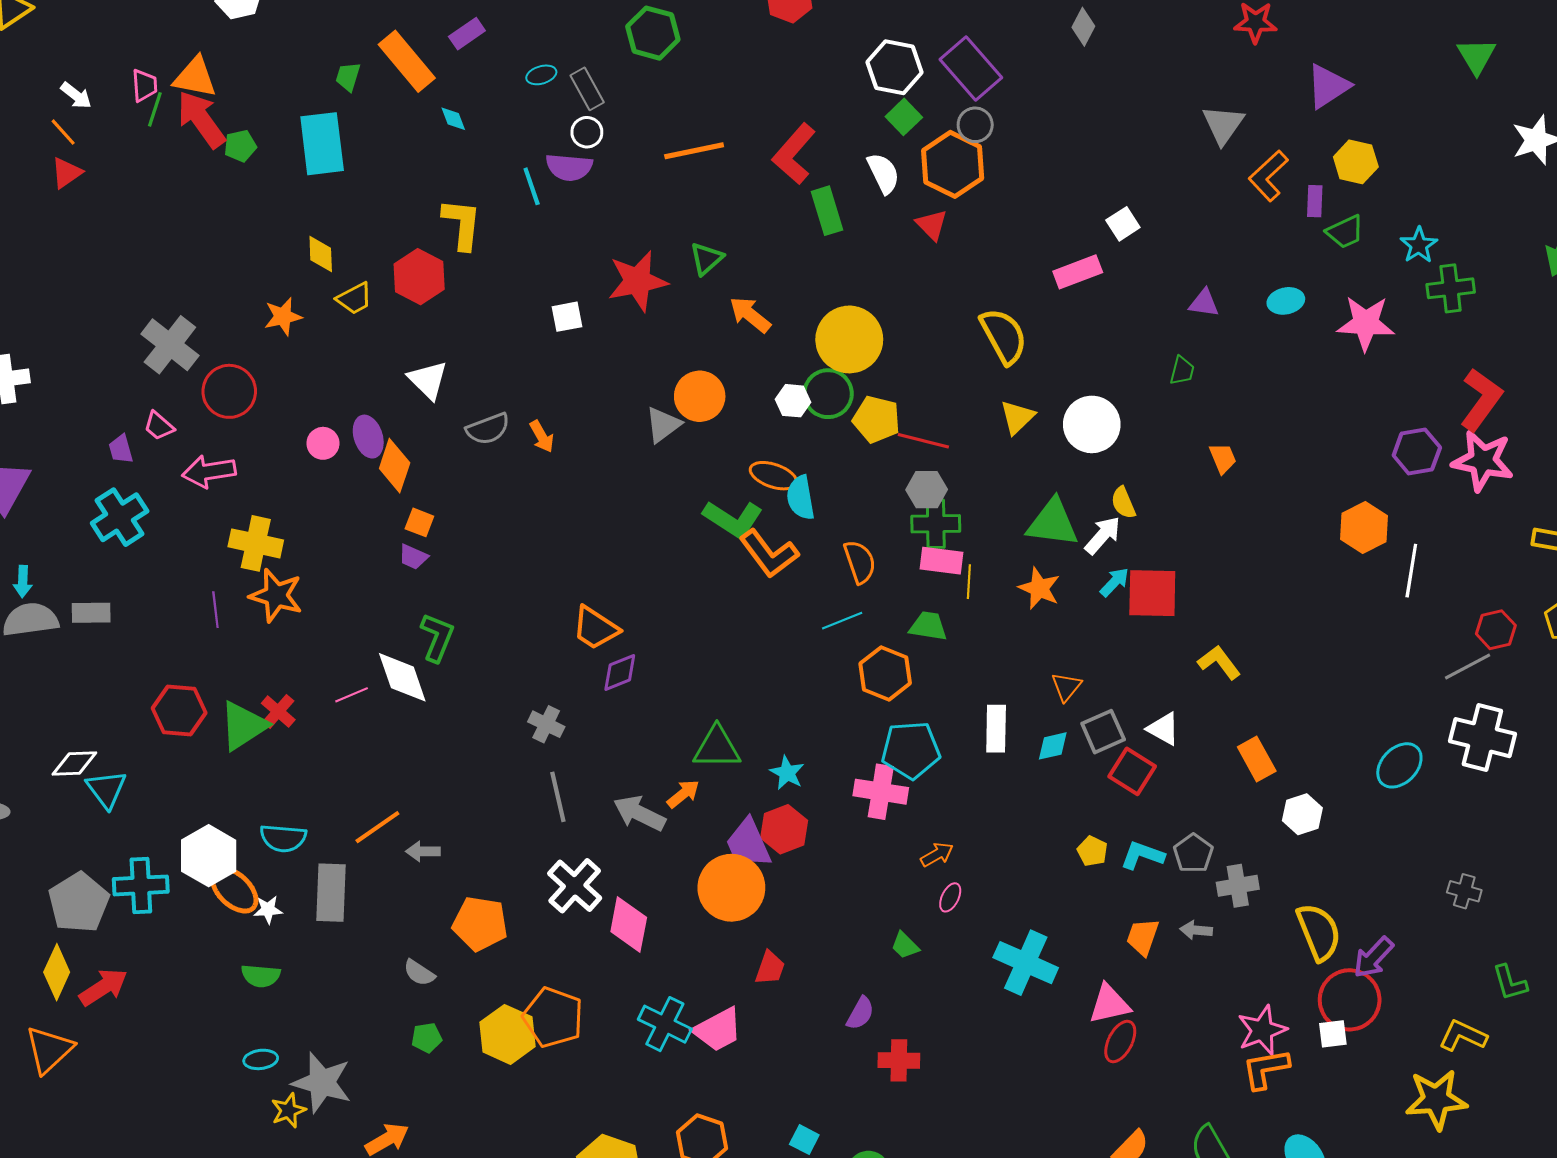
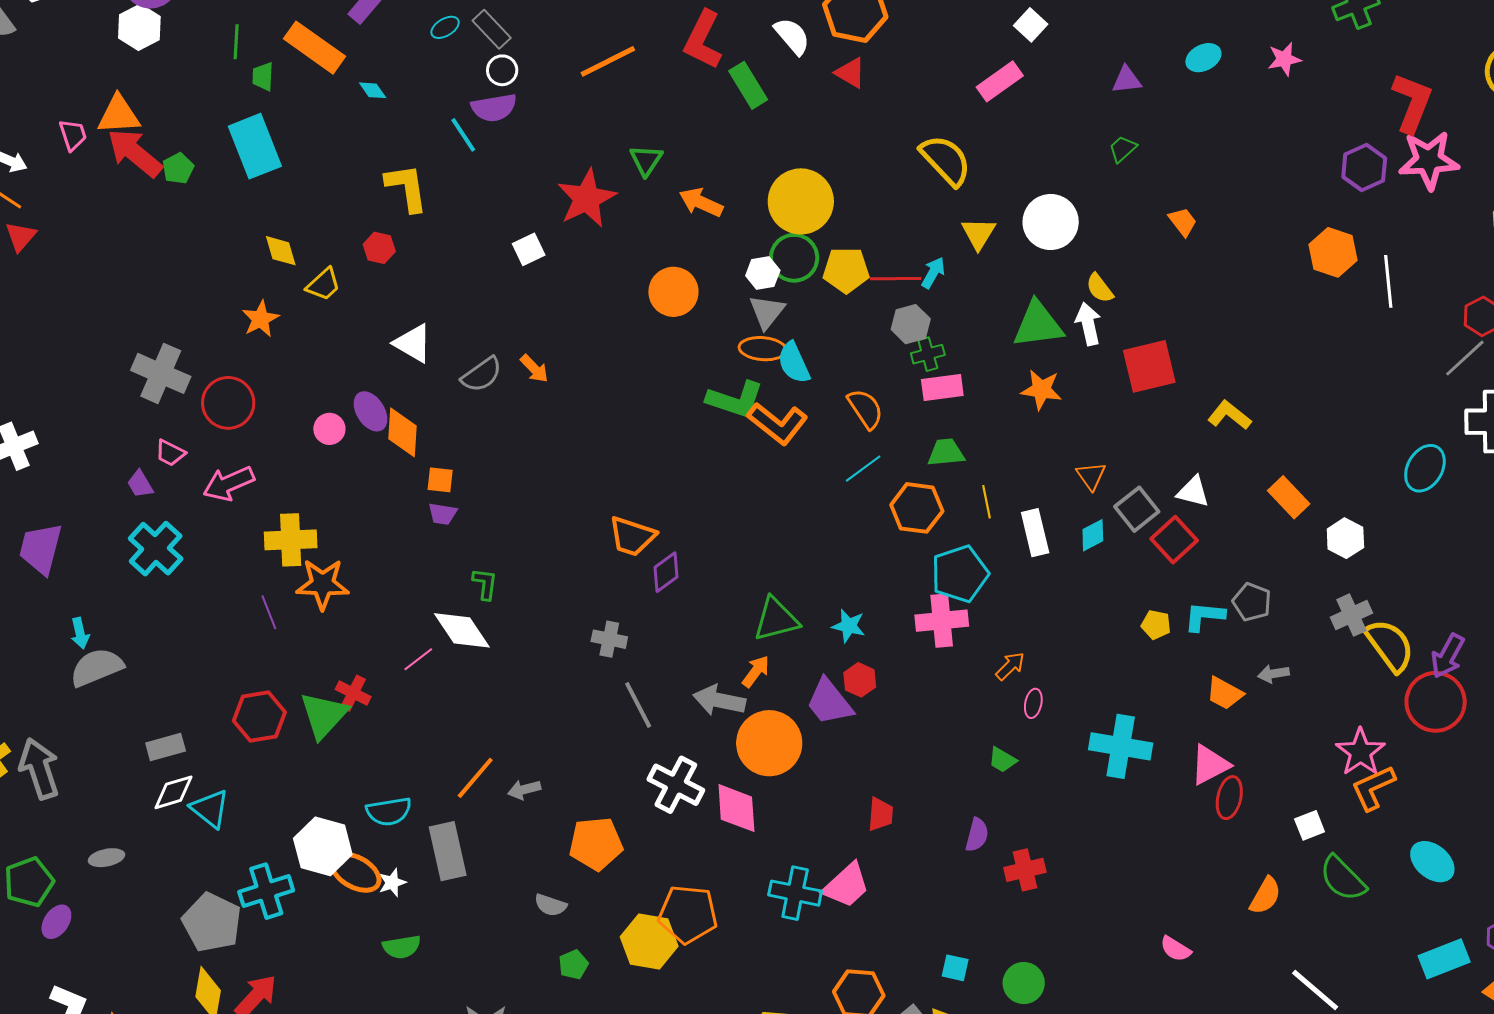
green line: (155, 109) -> (236, 42), moved
red hexagon: (419, 277) -> (379, 248), size x0.6
pink star: (1366, 323) -> (1284, 59), size x0.6
green trapezoid: (1182, 371) -> (1123, 149), turned -132
gray triangle: (663, 425) -> (767, 312), moved
green cross: (936, 524) -> (928, 354), size x0.7
white arrow: (1103, 535) -> (1088, 324), turned -39
yellow line: (969, 582) -> (987, 502), moved
cyan arrow: (1114, 582) -> (933, 273), moved
gray rectangle: (91, 613) -> (166, 747), moved
green L-shape: (437, 637) -> (485, 584), size x0.7
red square: (1132, 771) -> (1174, 540), turned 30
red hexagon: (784, 829) -> (860, 680), size x0.7
gray cross: (1238, 886) -> (1351, 615), moved
orange circle: (731, 888) -> (769, 743), moved
orange trapezoid: (1143, 937) -> (1225, 693), turned -66
white square: (1333, 1034) -> (1310, 825), moved

